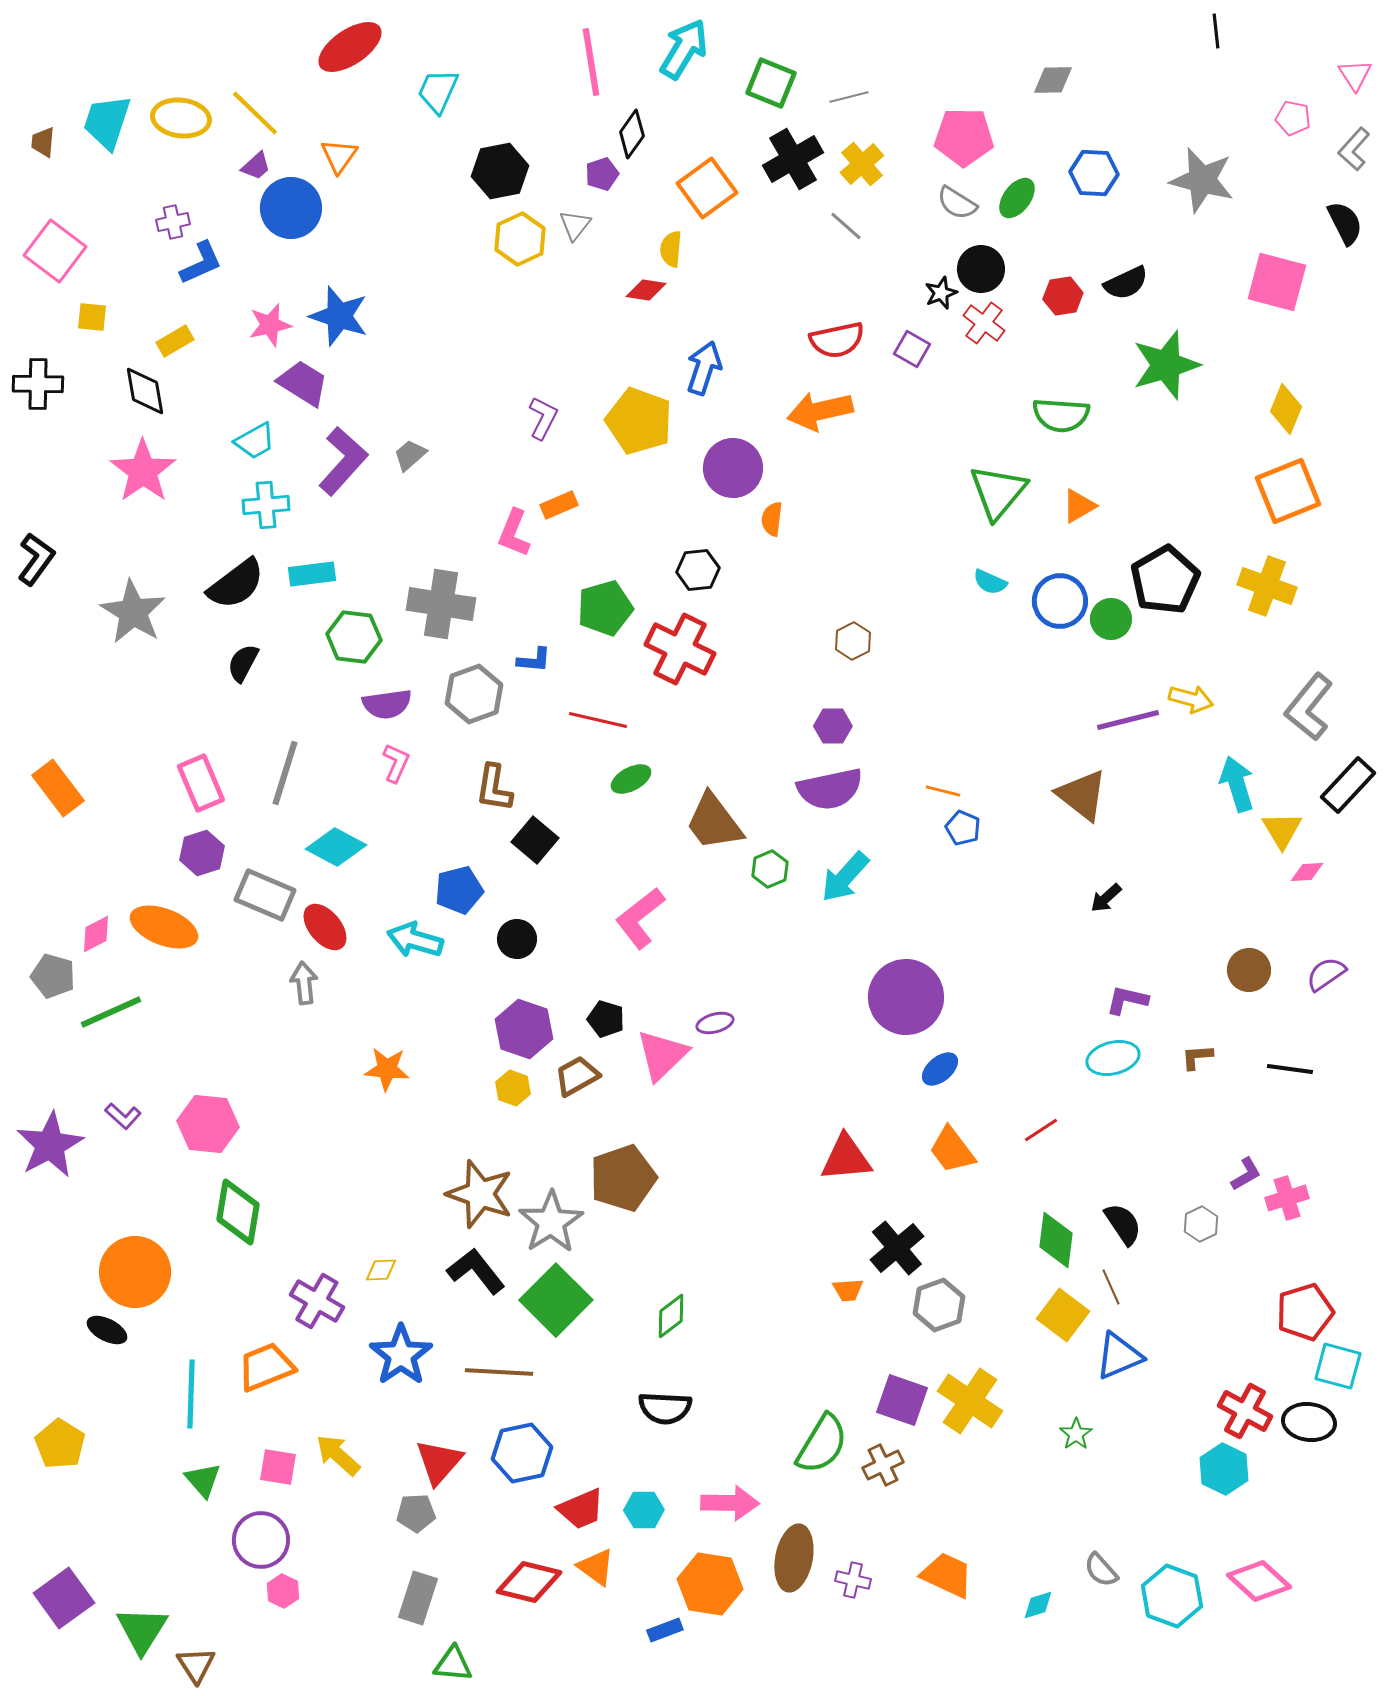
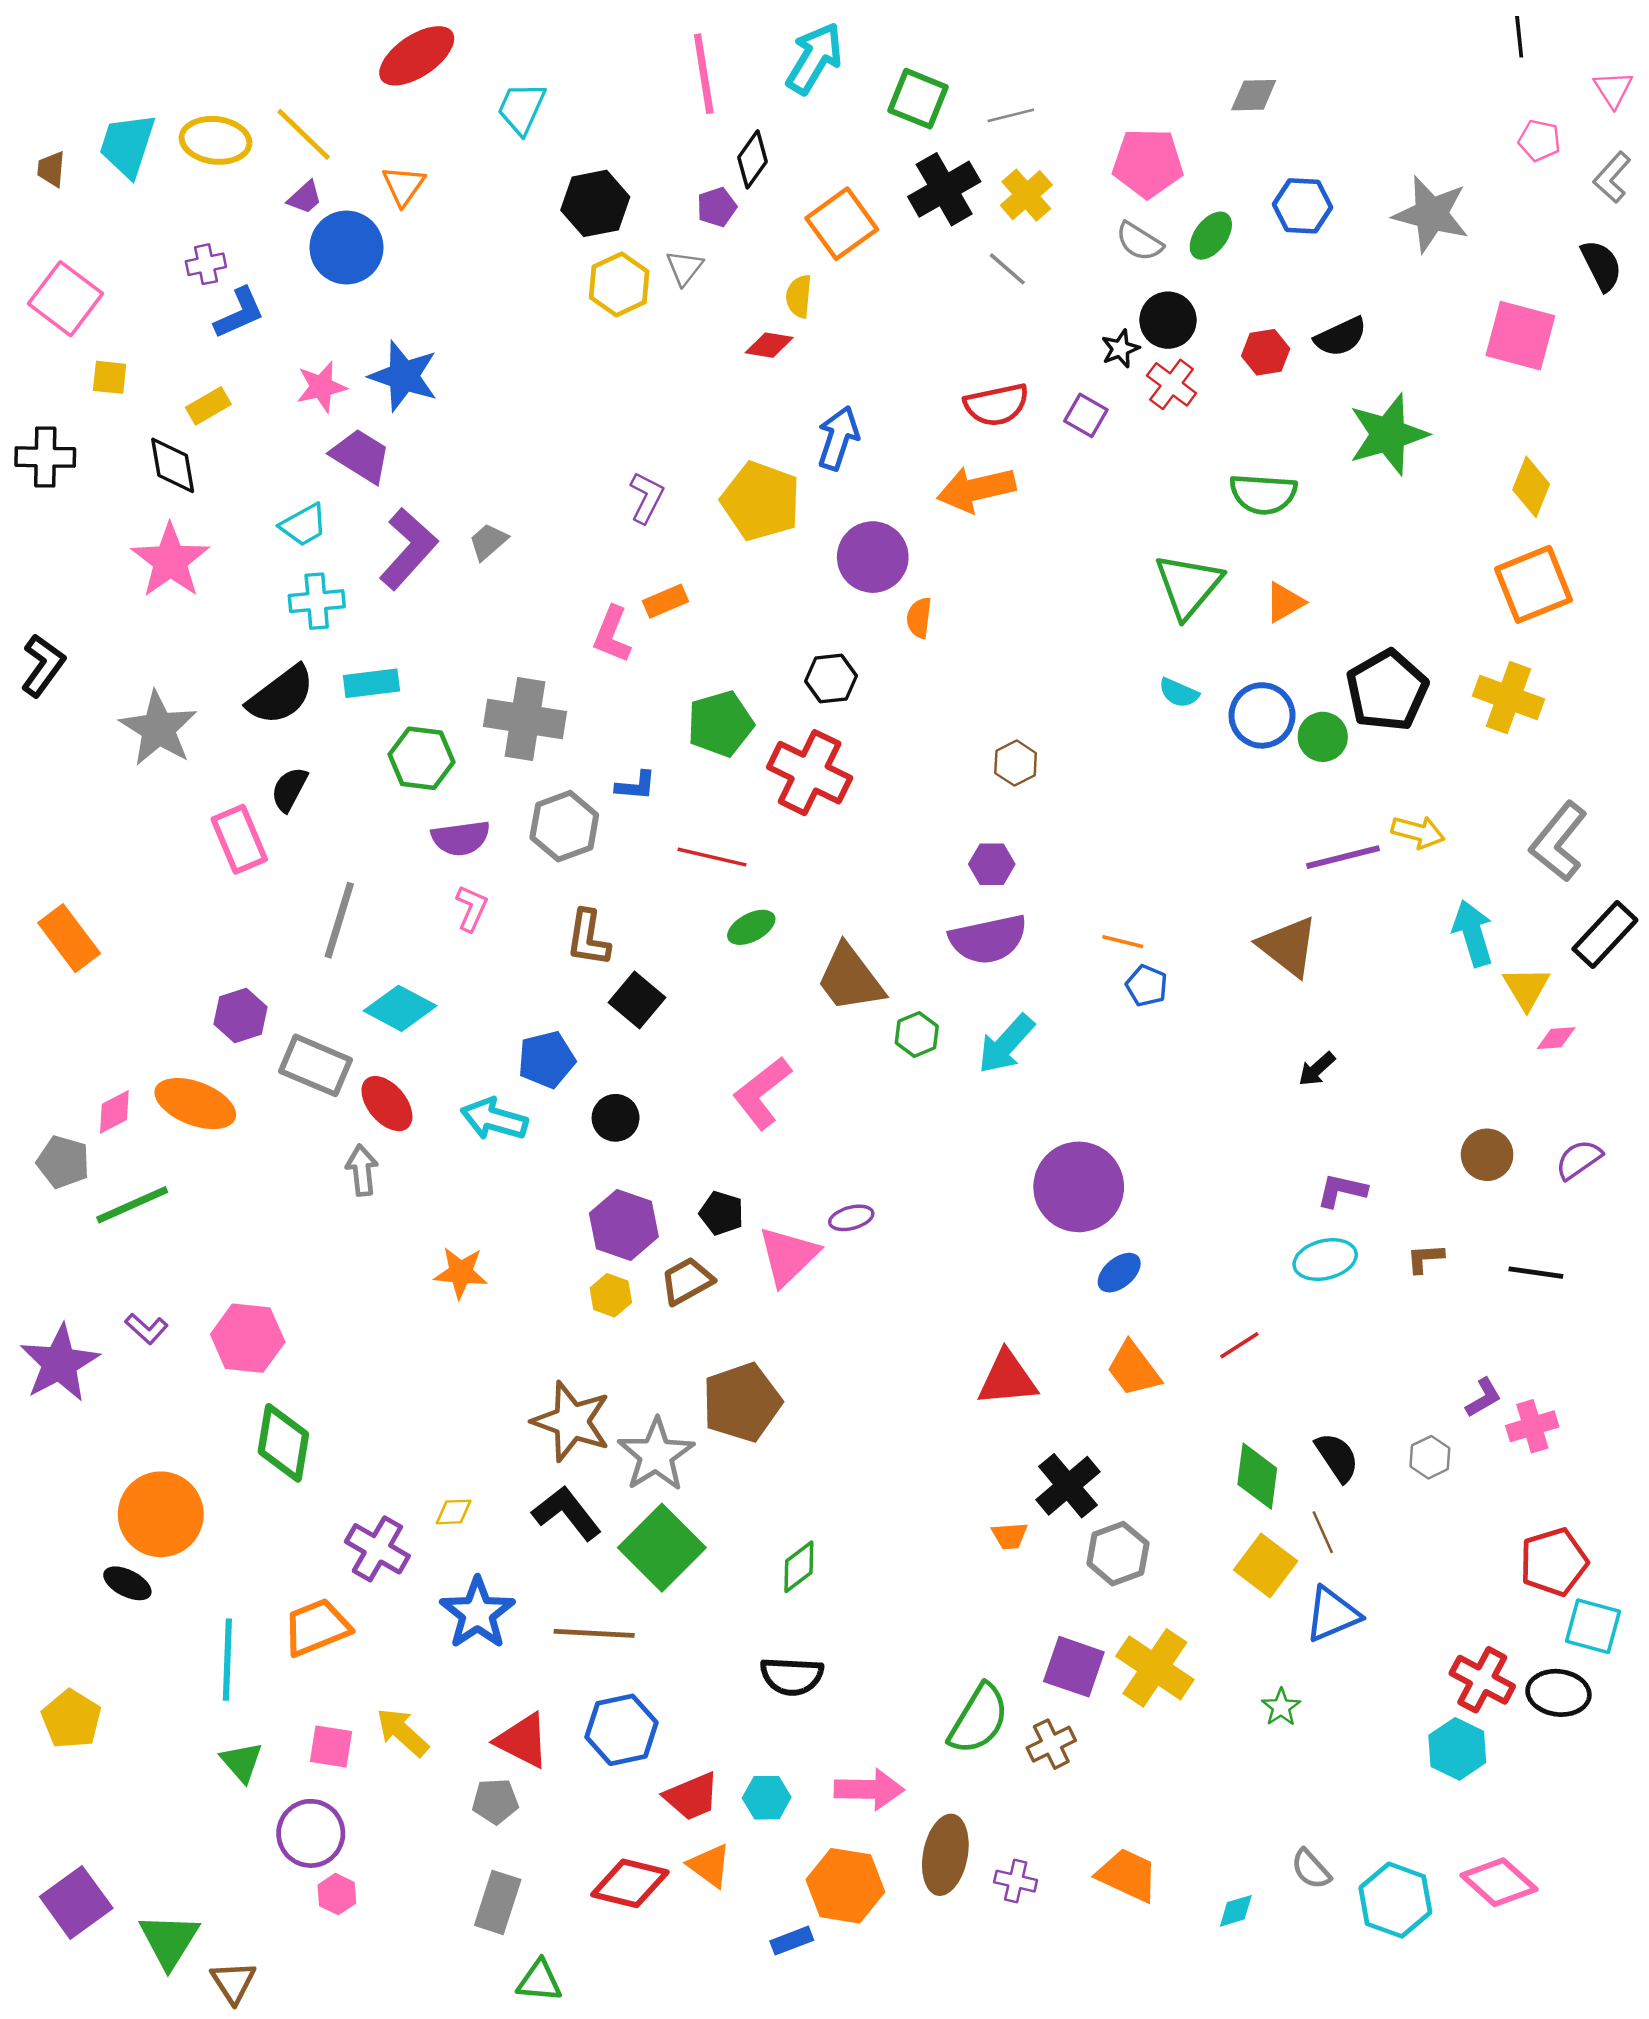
black line: (1216, 31) -> (1519, 37), moved
pink rectangle: (201, 783) -> (239, 839), moved
red triangle: (439, 1462) -> (523, 1741), turned -44

